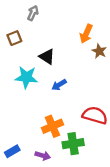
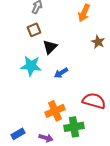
orange arrow: (86, 34) -> (84, 13), moved
brown square: (14, 38) -> (34, 30), moved
black triangle: (47, 57) -> (50, 47), turned 42

